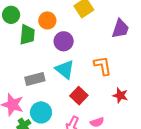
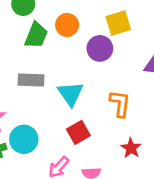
purple circle: (64, 41) -> (100, 48), moved
gray rectangle: (35, 79) -> (31, 80), moved

